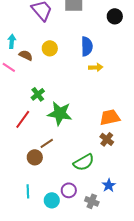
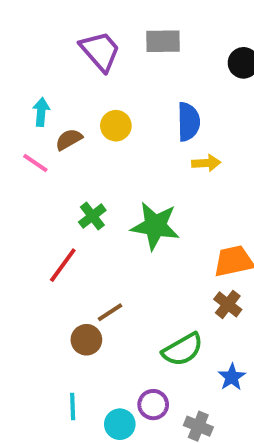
brown semicircle: (26, 55) -> (69, 139), turned -56
green star: (60, 113) -> (155, 226), moved
blue star: (109, 185) -> (232, 377), moved

